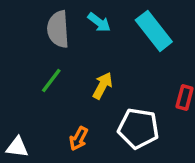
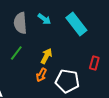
orange arrow: (79, 139) -> (41, 75), moved

